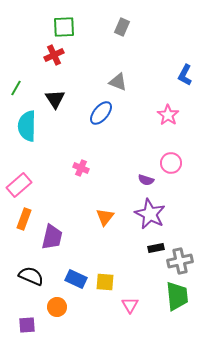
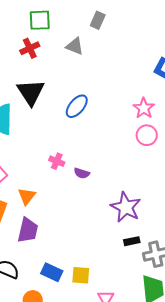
gray triangle: (118, 82) -> (75, 46), moved
black triangle: (55, 99) -> (31, 92), size x1.4
pink circle: (171, 163) -> (147, 135), moved
purple semicircle: (146, 180) -> (82, 173), moved
orange triangle: (105, 217) -> (27, 196), moved

